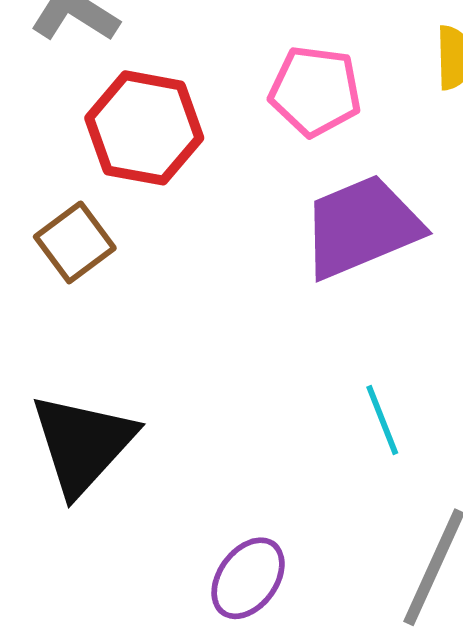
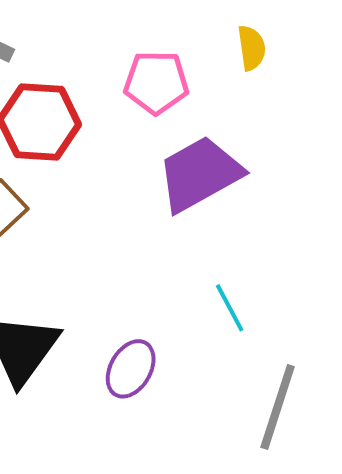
purple ellipse: (248, 578) -> (131, 369), moved

